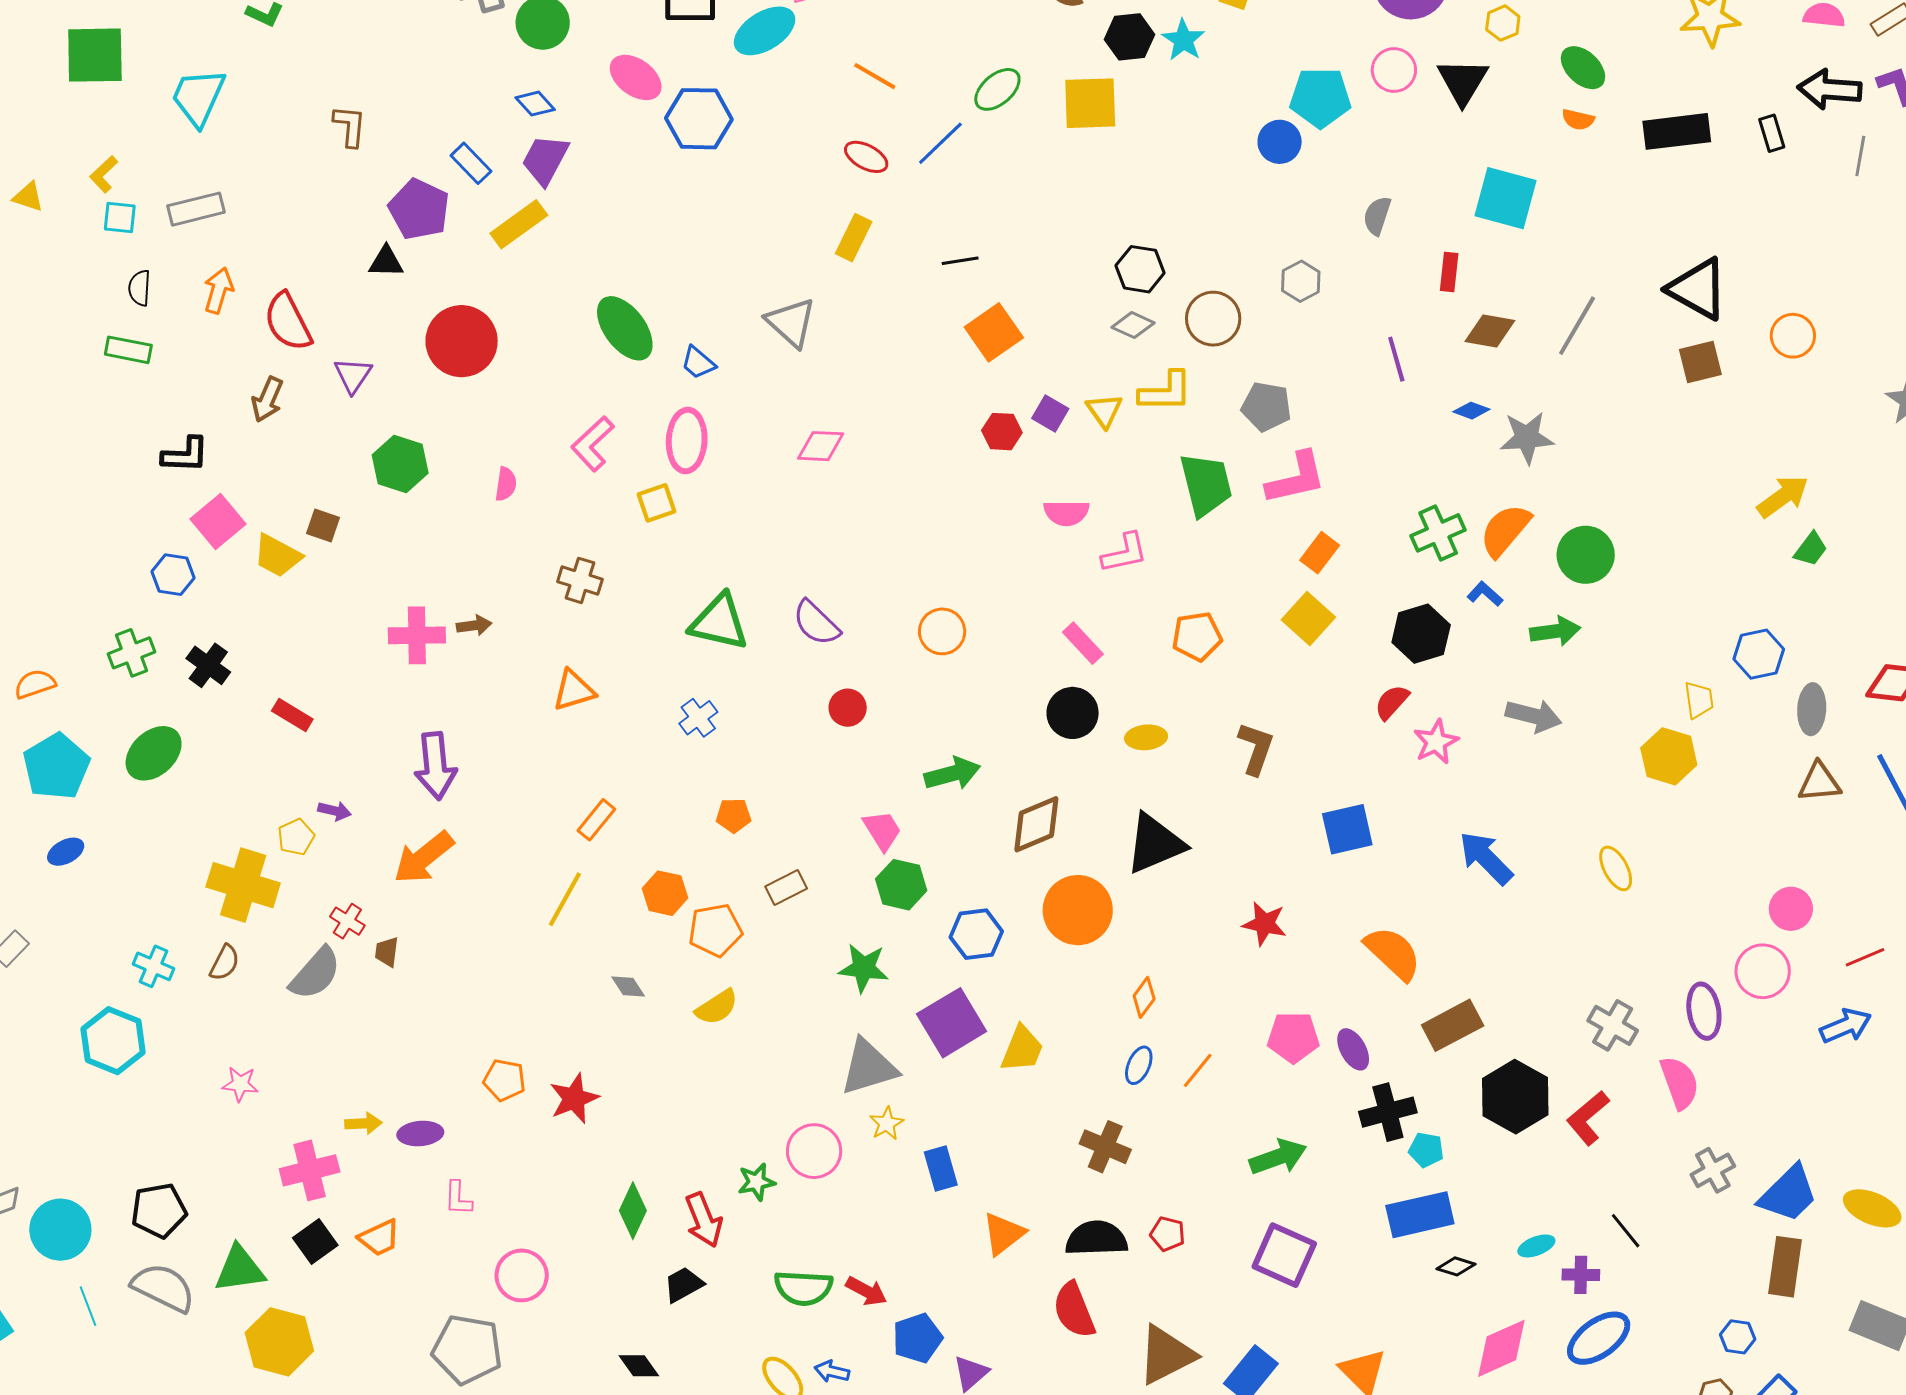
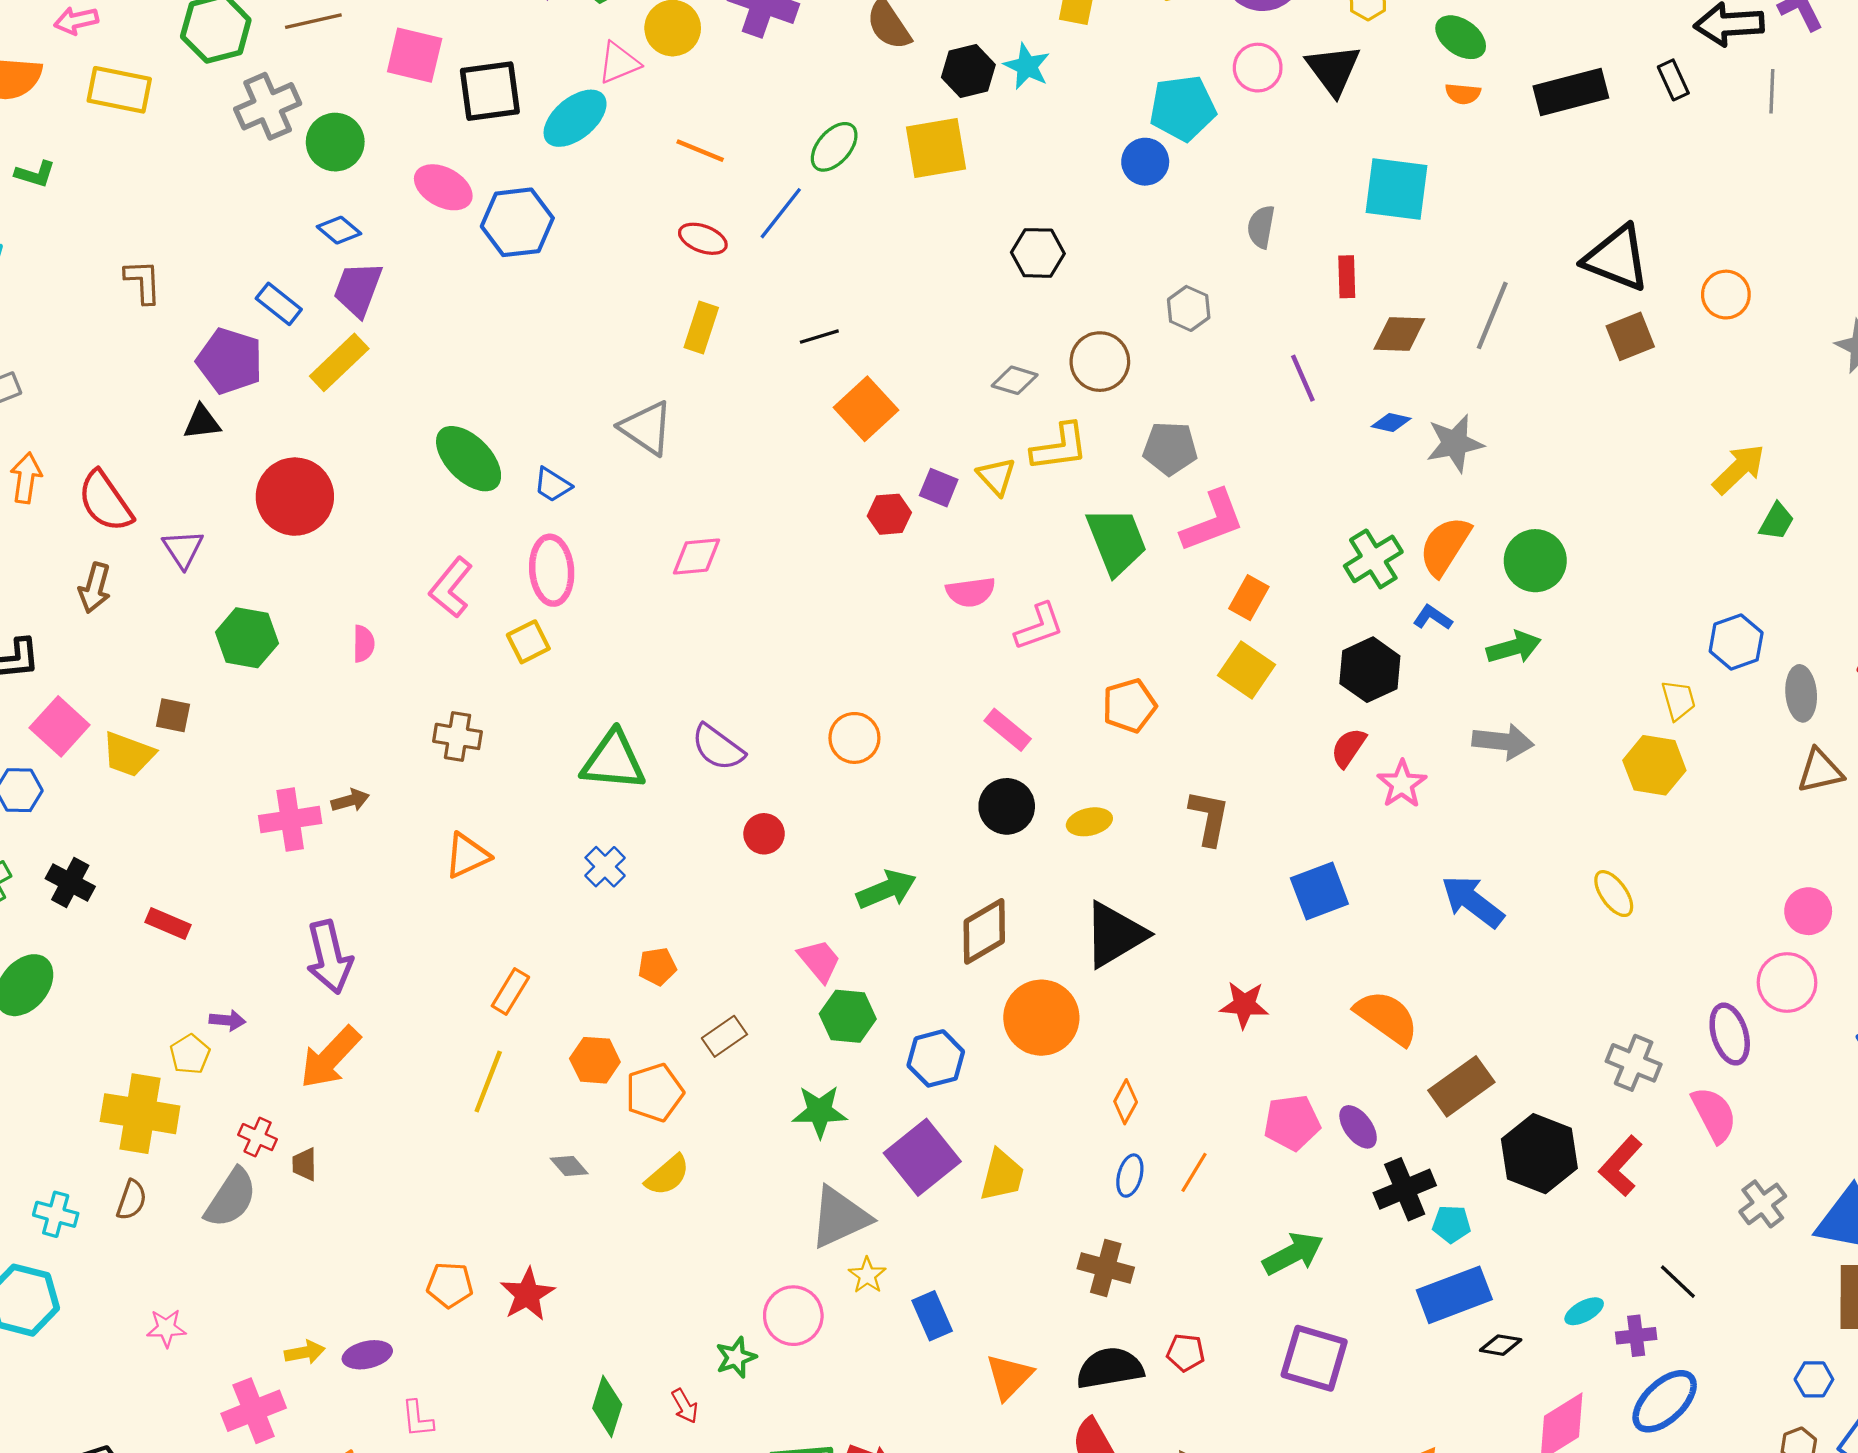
black hexagon: (1140, 269) -> (1038, 253), moved
red arrow: (704, 1220) -> (685, 1406), size x0.6

